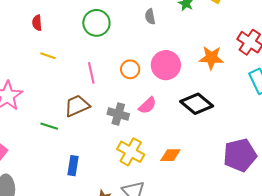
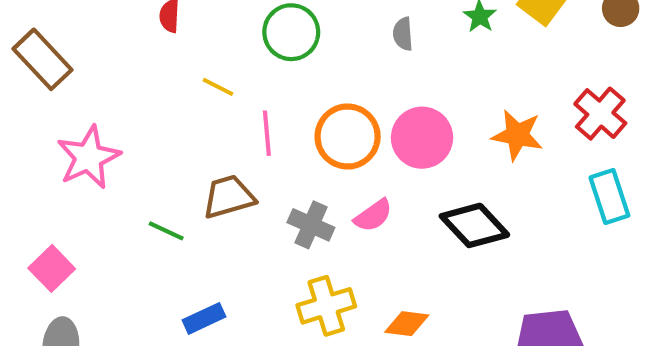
yellow line: (48, 56) -> (218, 87), moved
orange circle: (130, 69) -> (348, 137), size x1.6
yellow cross: (131, 152) -> (326, 306), turned 36
blue rectangle: (73, 166) -> (204, 318), turned 48

